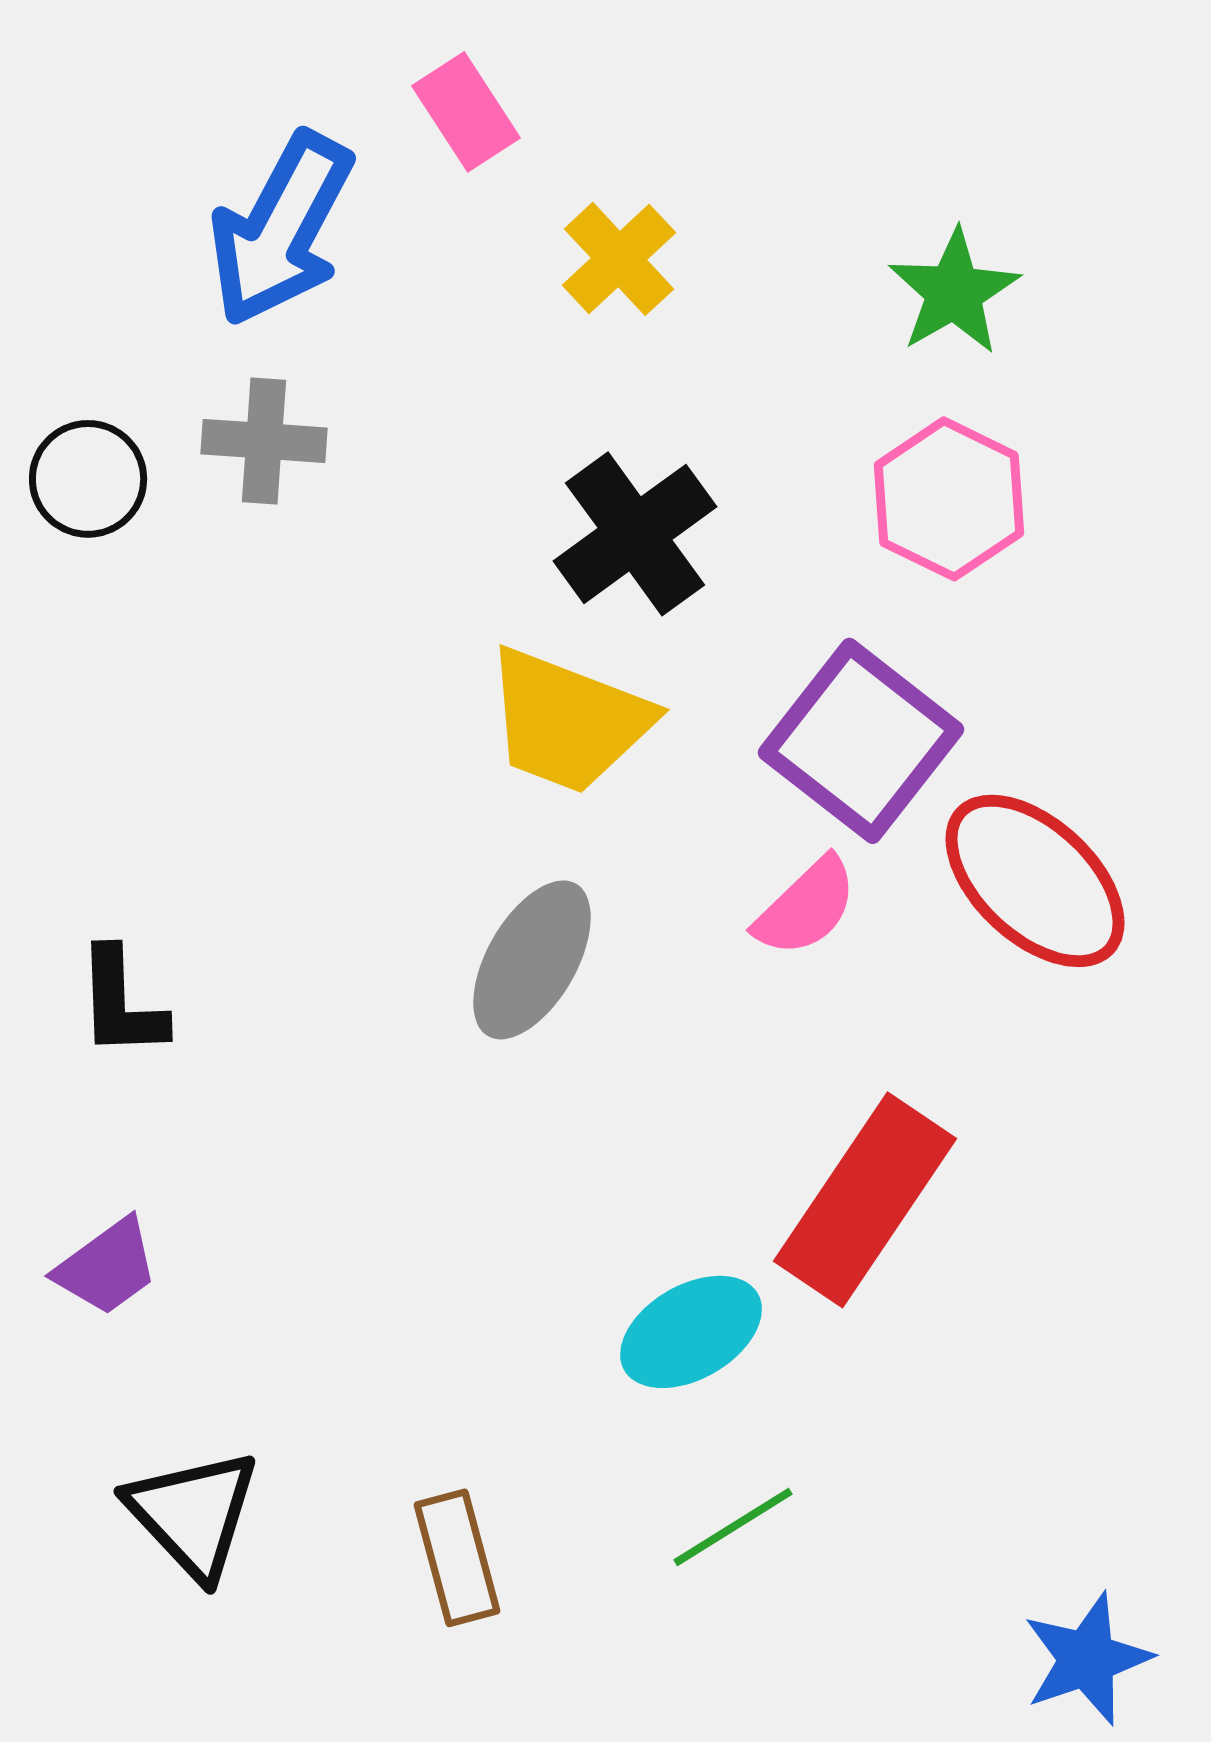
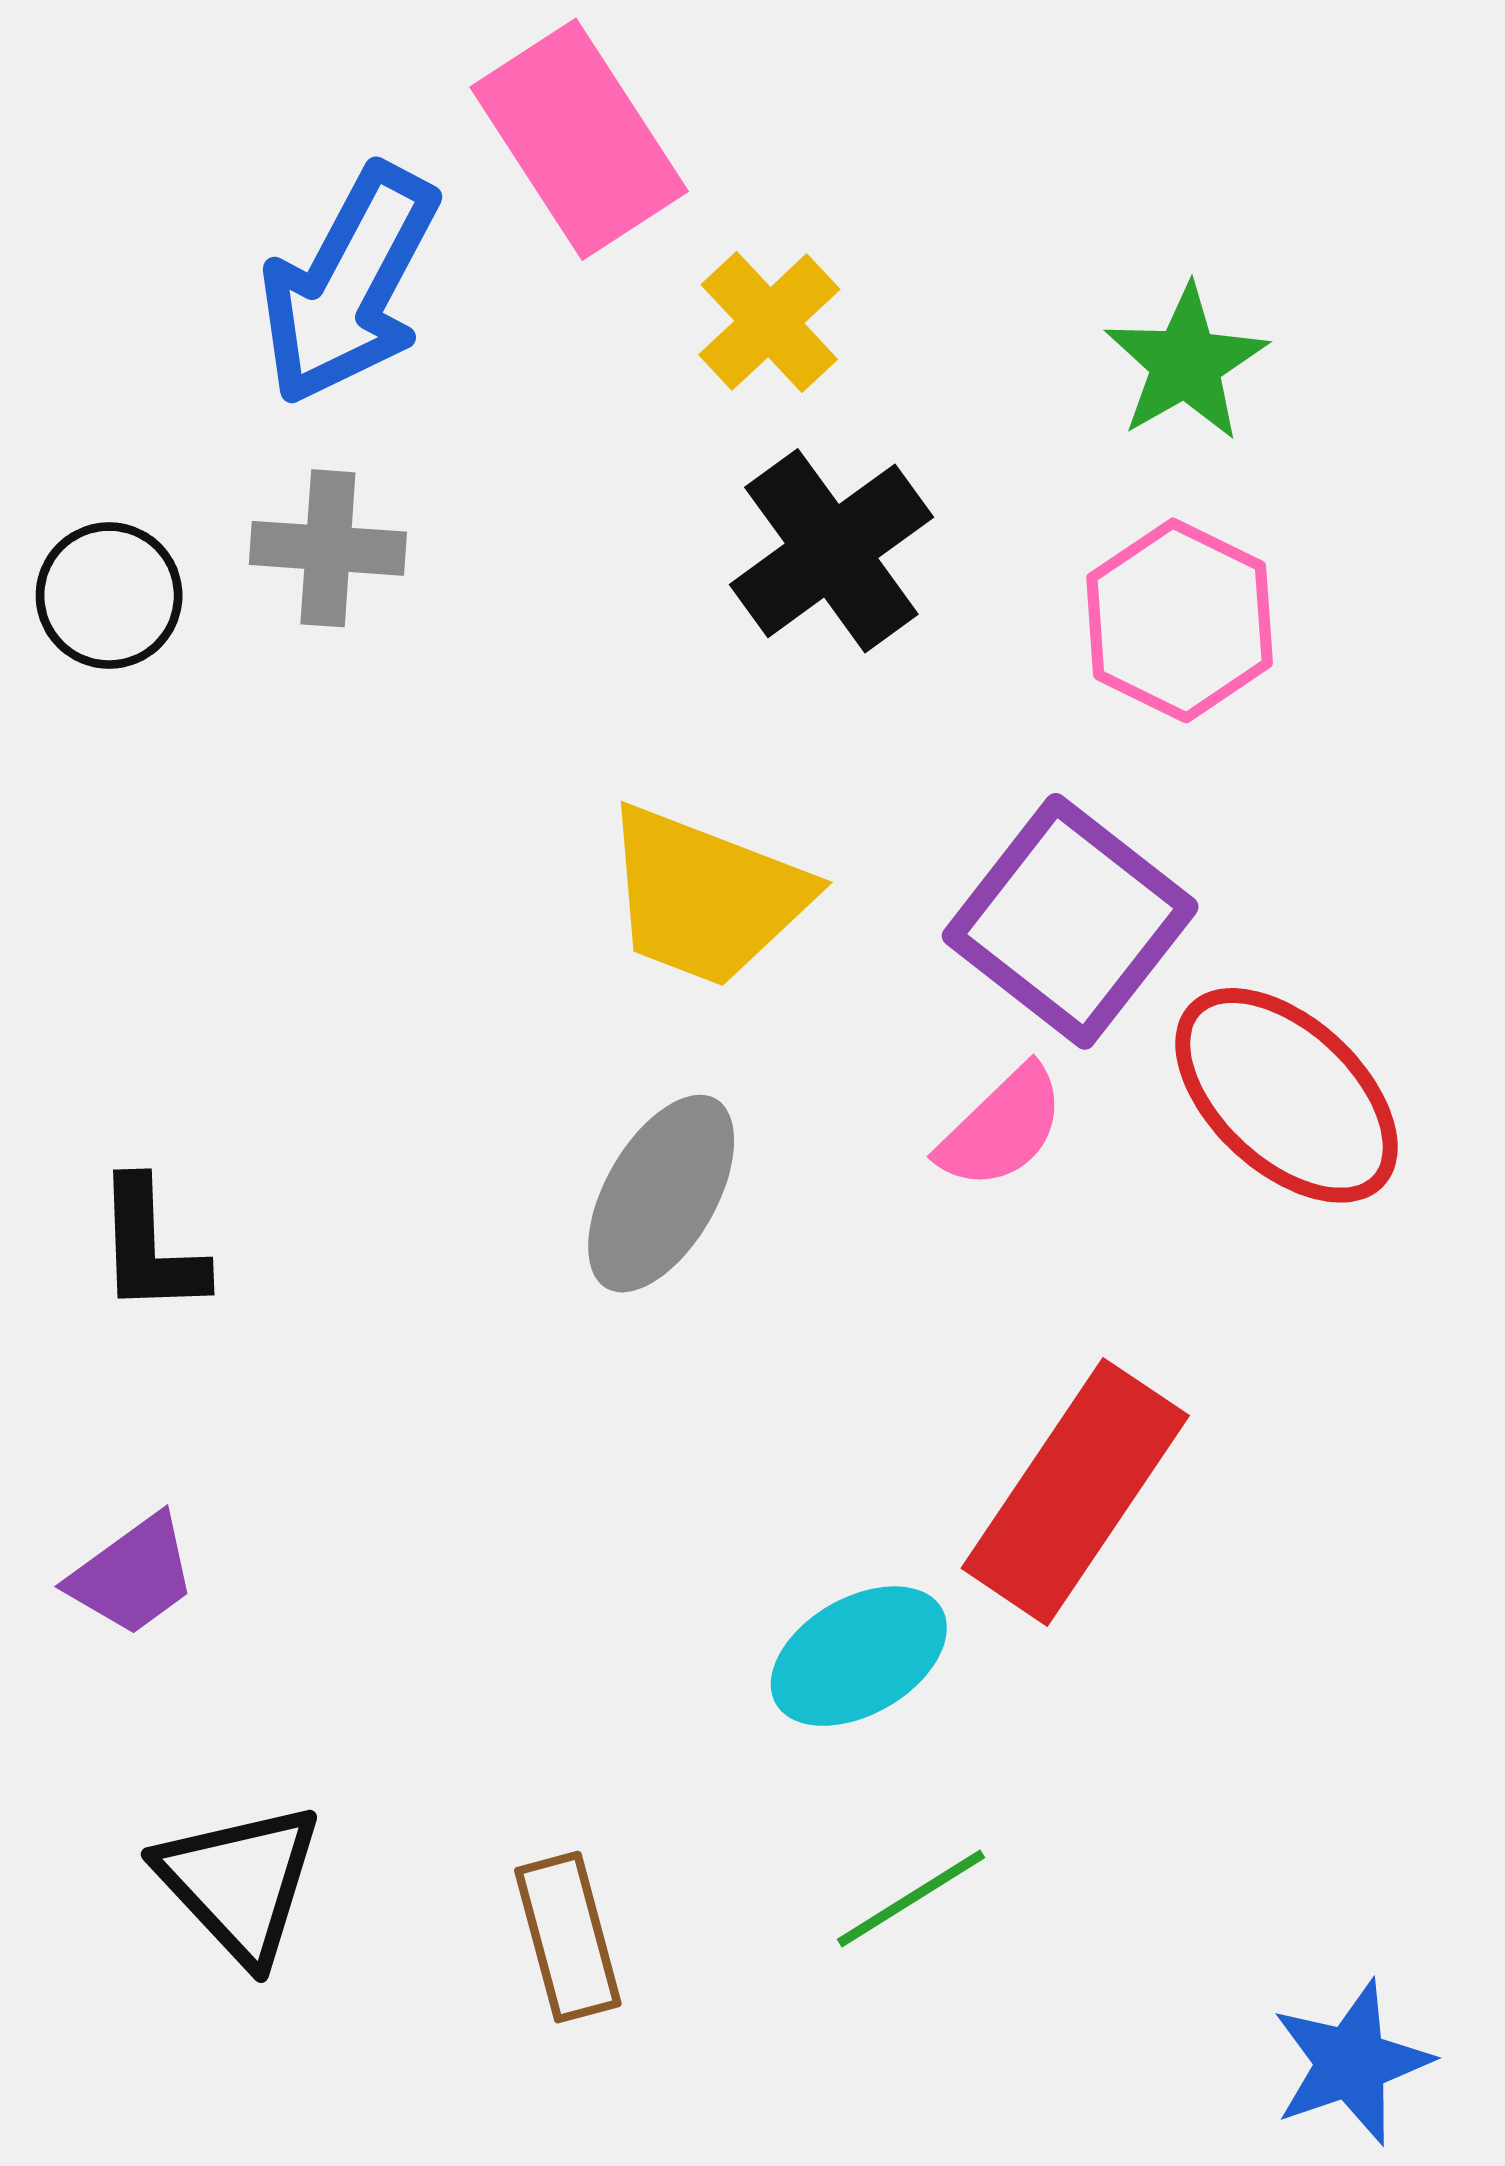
pink rectangle: (466, 112) -> (579, 139), size x1.6
black cross: (635, 534) -> (831, 551), moved

